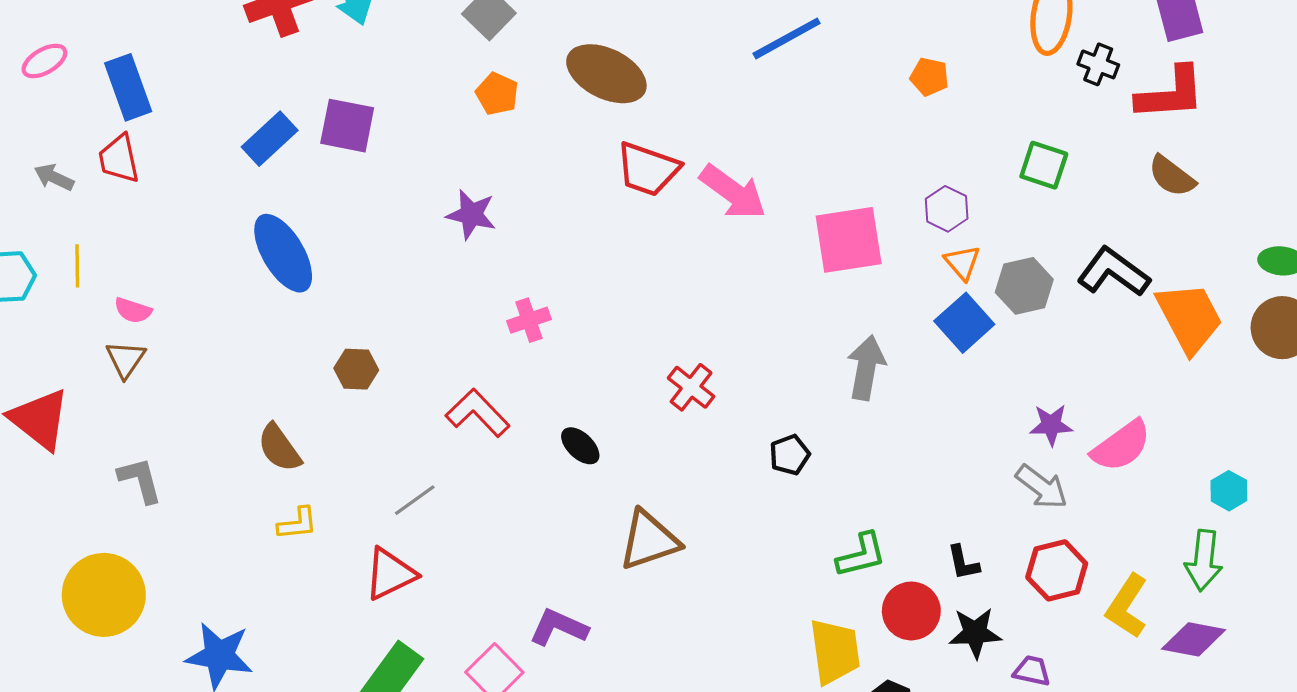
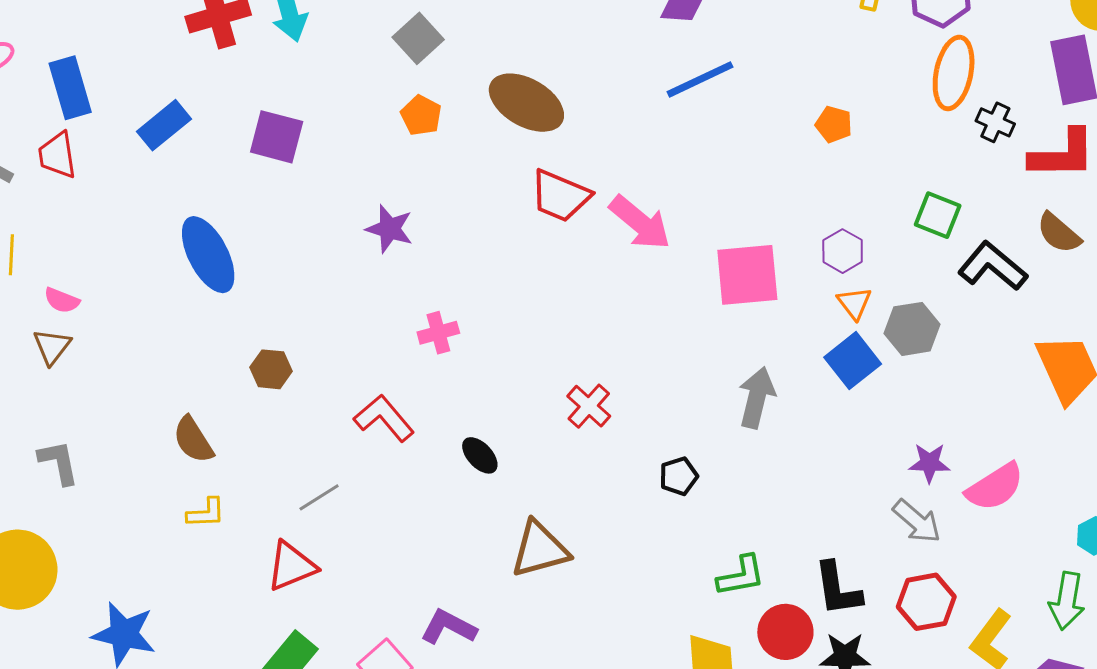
blue rectangle: (270, 139) -> (164, 125), moved
black L-shape: (1113, 272) -> (993, 266), moved
black L-shape: (963, 563) -> (838, 589), size x1.6

